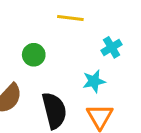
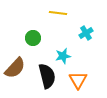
cyan star: (94, 81) -> (63, 56), moved

